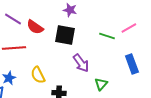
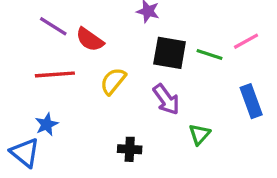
black square: (65, 35) -> (170, 53), moved
yellow semicircle: (38, 75) -> (113, 81), moved, turned 66

